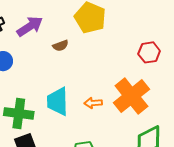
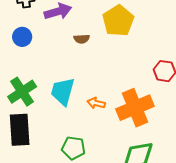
green cross: (19, 113) -> (22, 92), turned 32

